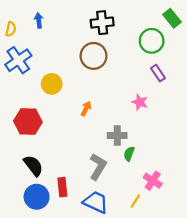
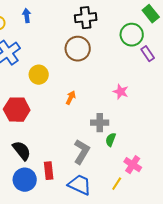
purple rectangle: (158, 73) -> (148, 54), moved

